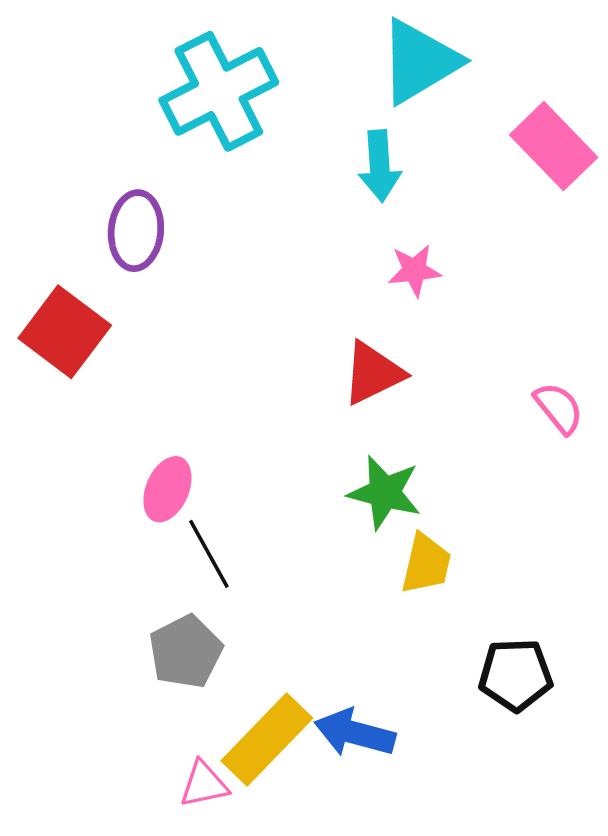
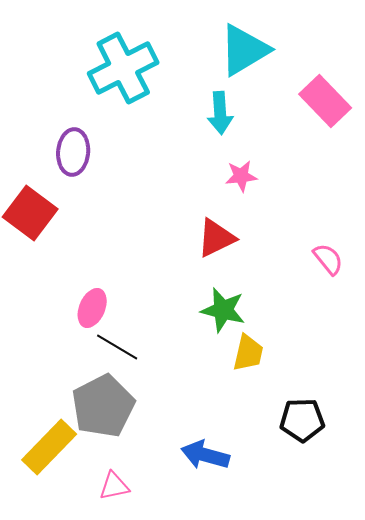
black line: (209, 554) -> (117, 347), turned -30
gray pentagon: (186, 652) -> (103, 406), size x1.4
yellow rectangle: (267, 740) -> (49, 447), moved

